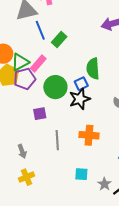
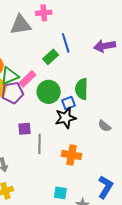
blue line: (40, 30) -> (66, 43), moved
green circle: (55, 87) -> (49, 92), moved
gray line: (57, 140) -> (39, 144), moved

